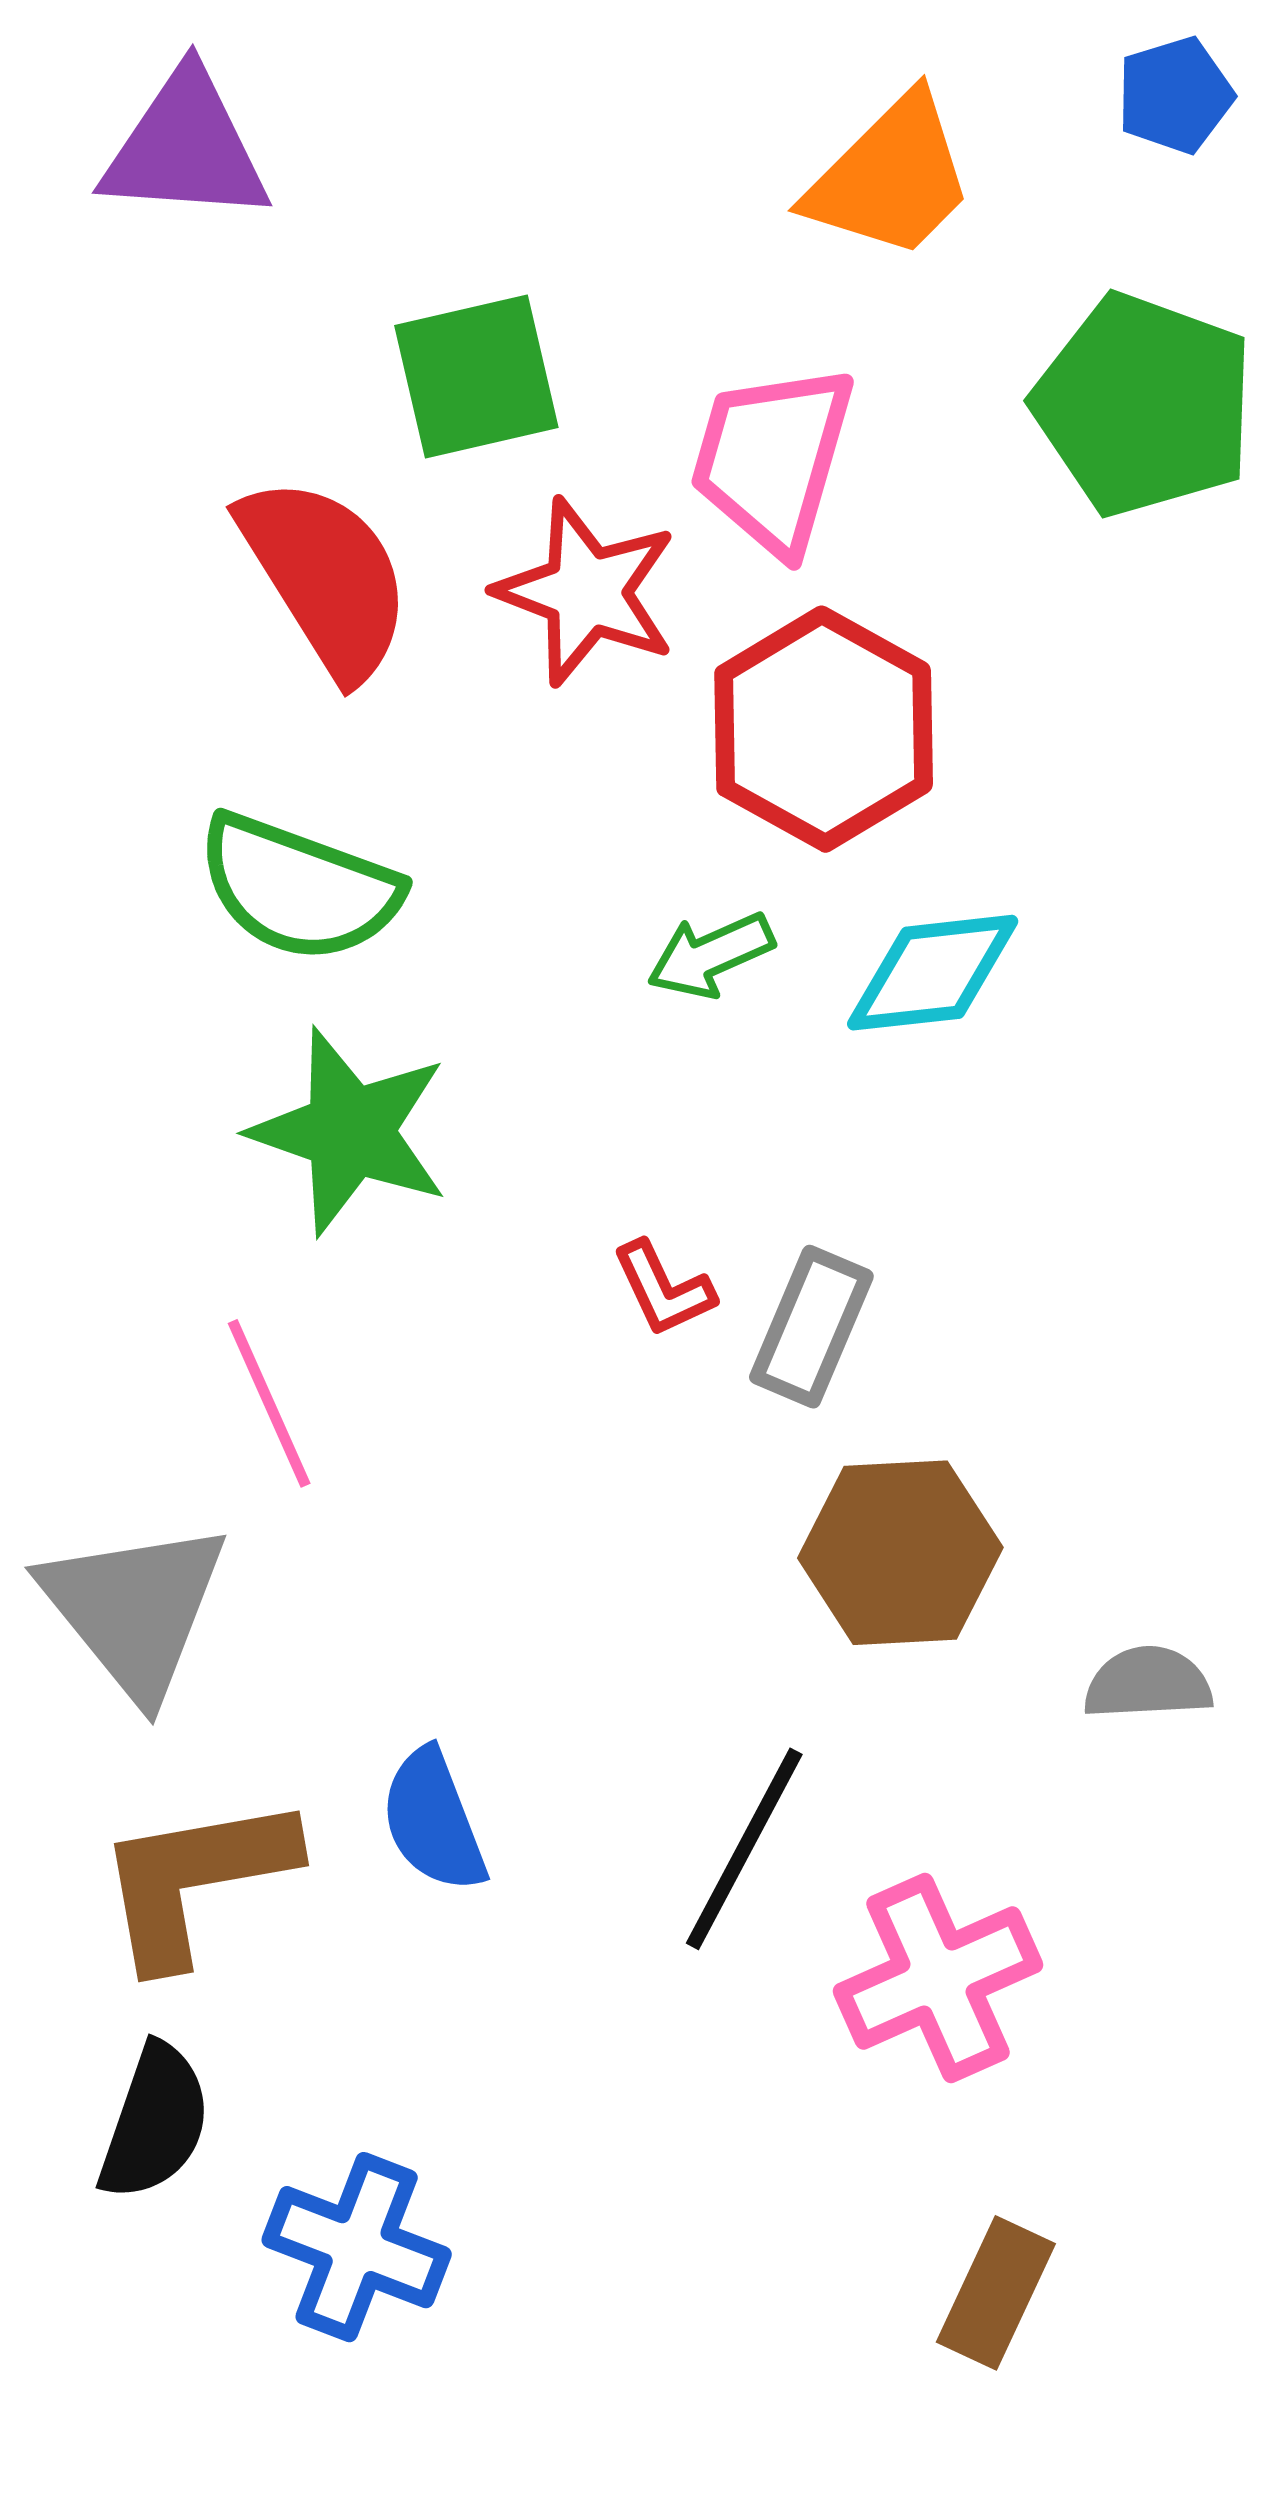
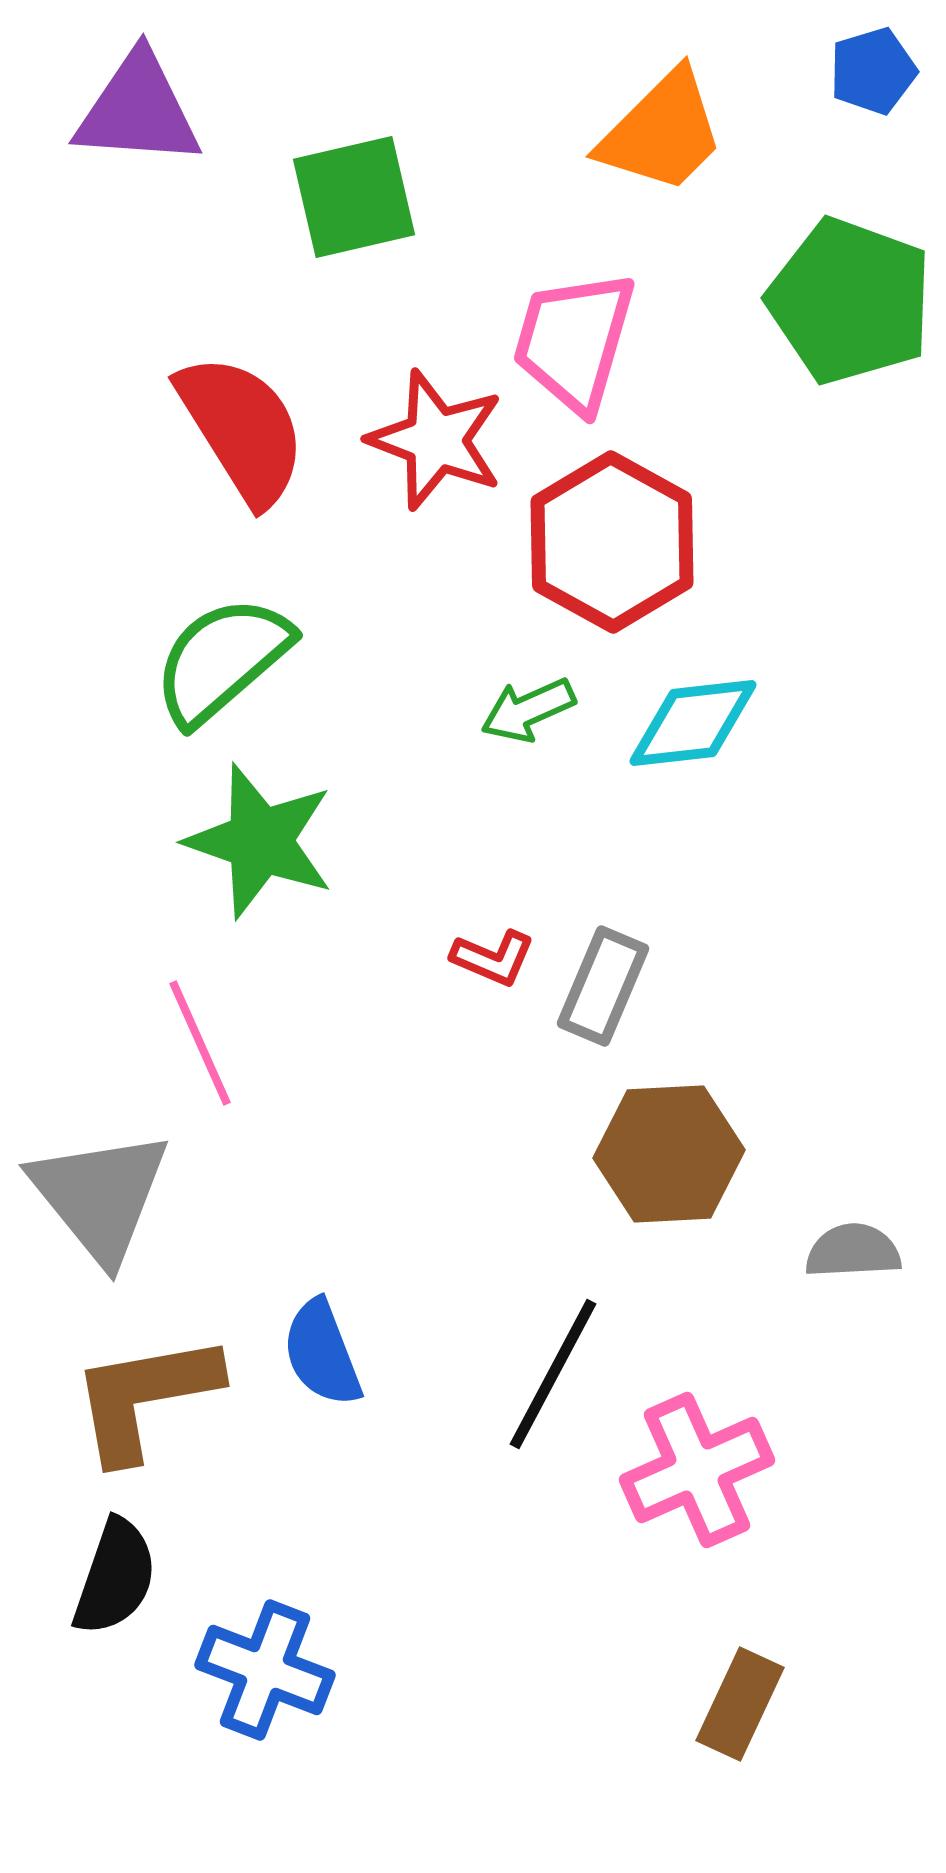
green square: (476, 376) -> (354, 197), moved
green semicircle: (299, 888) -> (222, 660), turned 119
red L-shape: (663, 1289) -> (493, 958), turned -42

